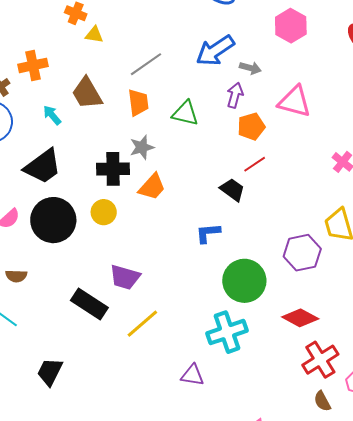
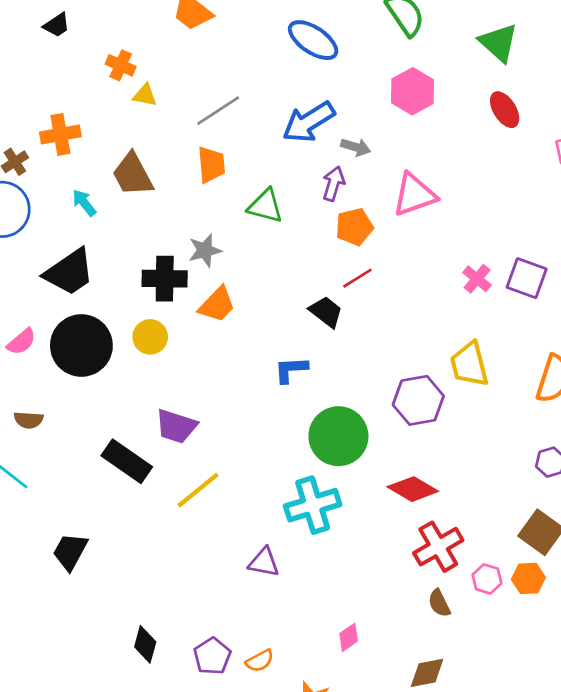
gray line: (146, 64) -> (218, 111), moved
pink triangle: (295, 102) -> (414, 195), turned -36
orange trapezoid: (138, 103) -> (211, 165), moved

